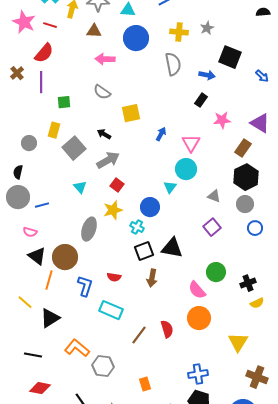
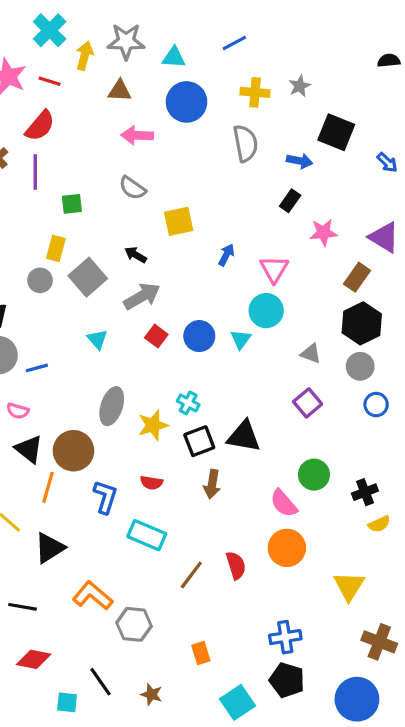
gray circle: (29, 143) -> (40, 280), moved
blue circle: (150, 207) -> (199, 336), moved
yellow star: (113, 210) -> (153, 425), moved

